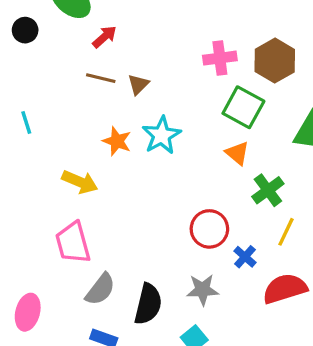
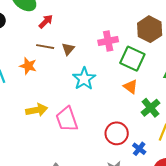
pink cross: (220, 58) -> (108, 41), moved
orange star: (117, 141) -> (28, 66), moved
yellow arrow: (80, 182) -> (37, 110), turned -30
pink trapezoid: (73, 243) -> (67, 119), moved

